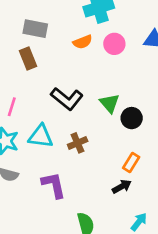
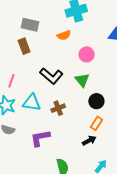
pink circle: (114, 44) -> (87, 54), moved
black circle: (132, 118) -> (96, 101), moved
purple L-shape: (54, 185) -> (40, 138), turned -90

